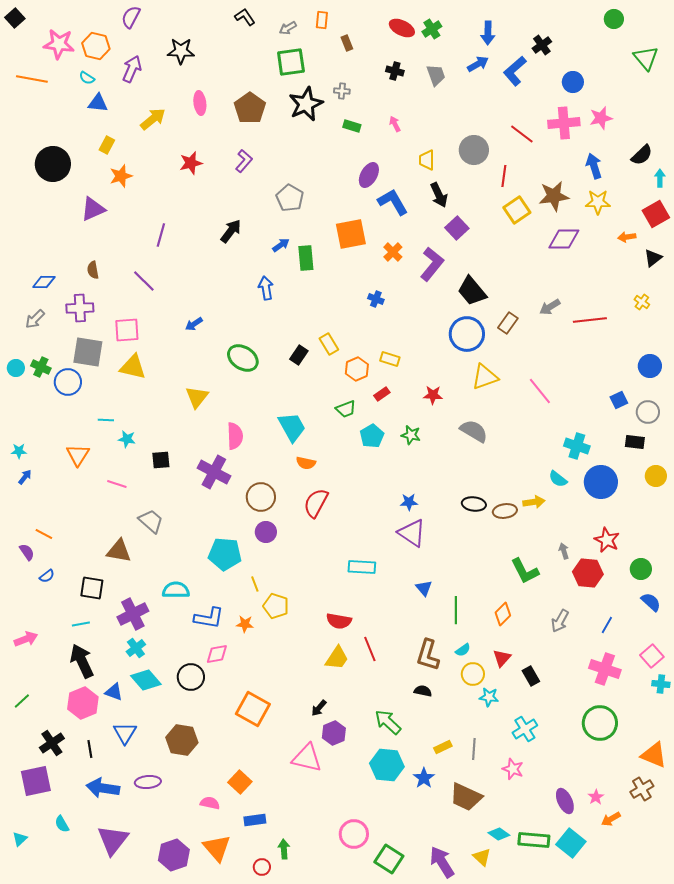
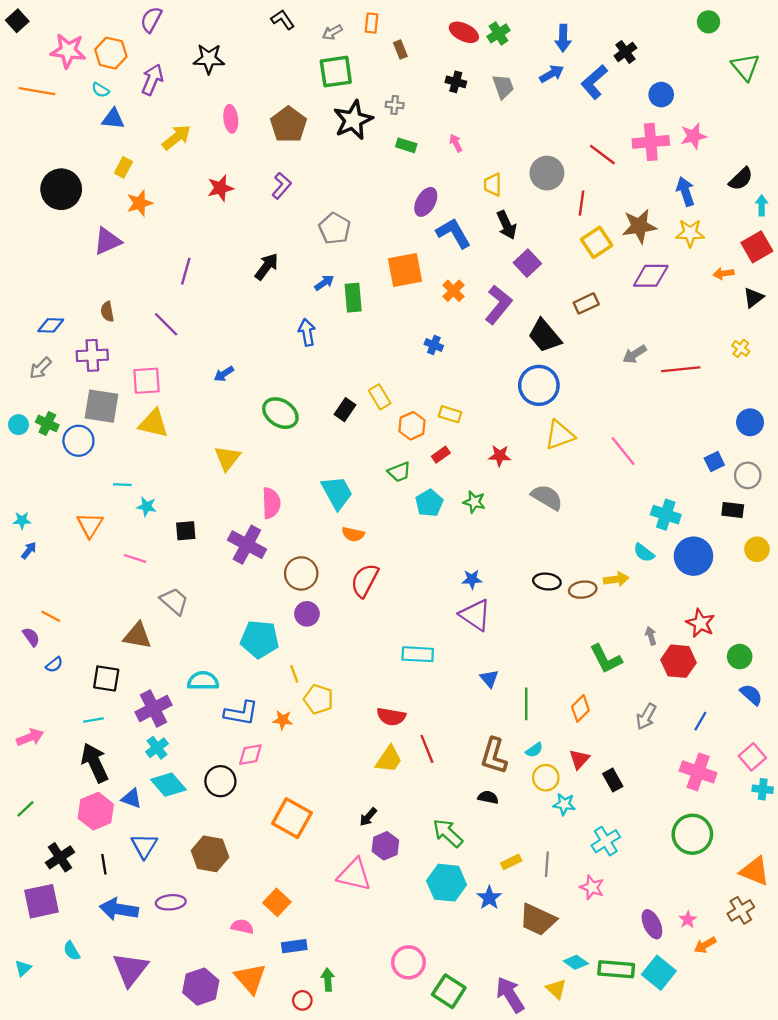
brown rectangle: (508, 323) -> (586, 303), moved, turned 30

